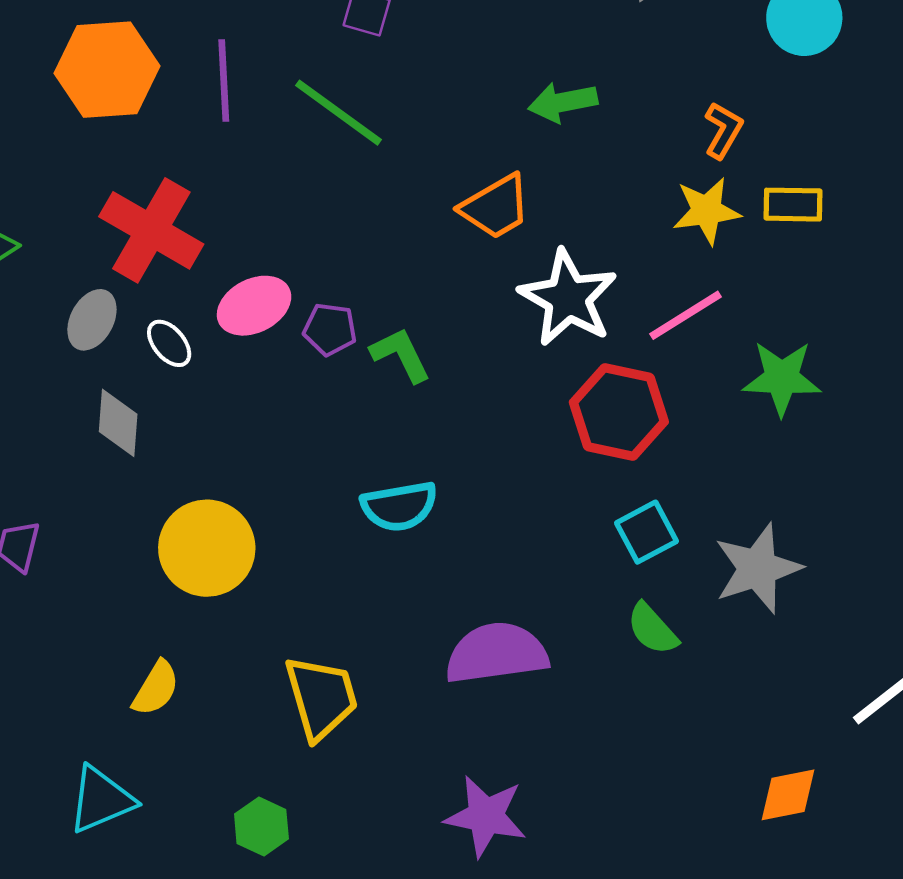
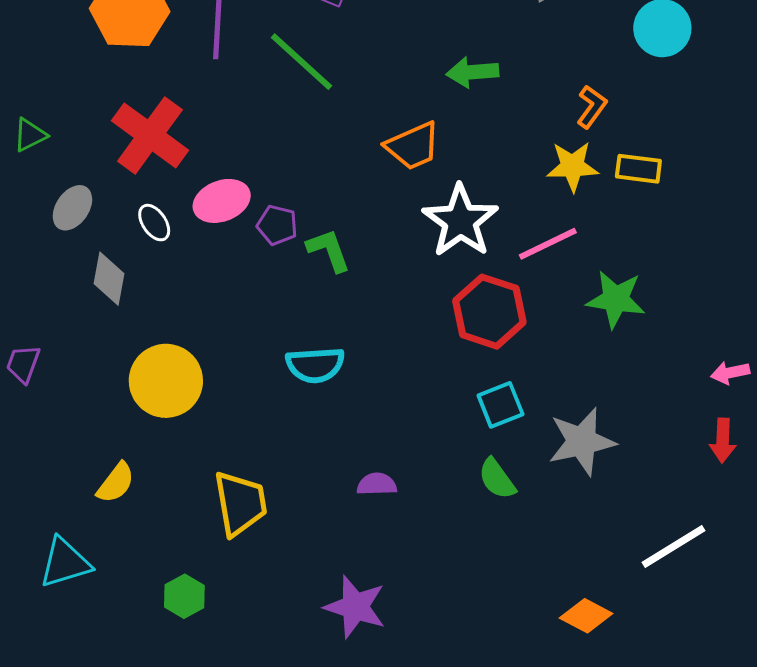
gray ellipse: (92, 320) -> (72, 208), moved
purple semicircle: (496, 653) -> (377, 484), size x0.5
orange diamond: (788, 795) -> (586, 616), turned 33

